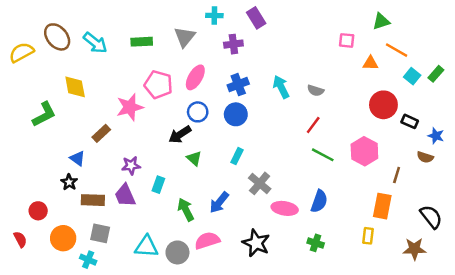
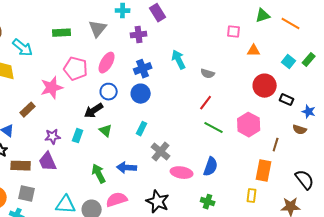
cyan arrow: (95, 43) -> (23, 48), moved
orange line: (397, 50) -> (291, 24), moved
cyan arrow: (281, 87) -> (179, 60), moved
cyan rectangle: (158, 185) -> (78, 136), moved
blue arrow: (219, 202) -> (127, 168), turned 54

